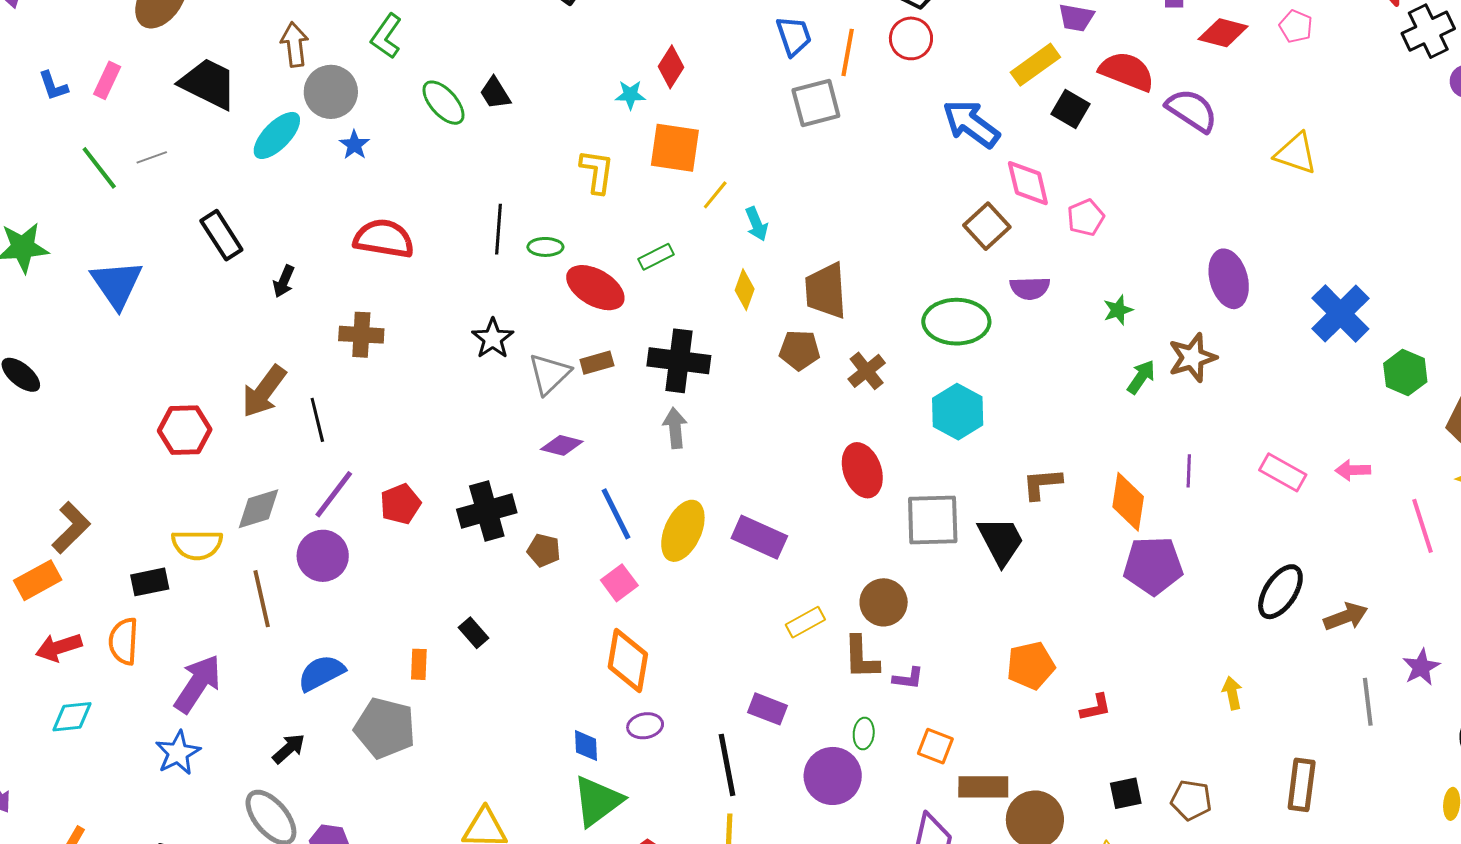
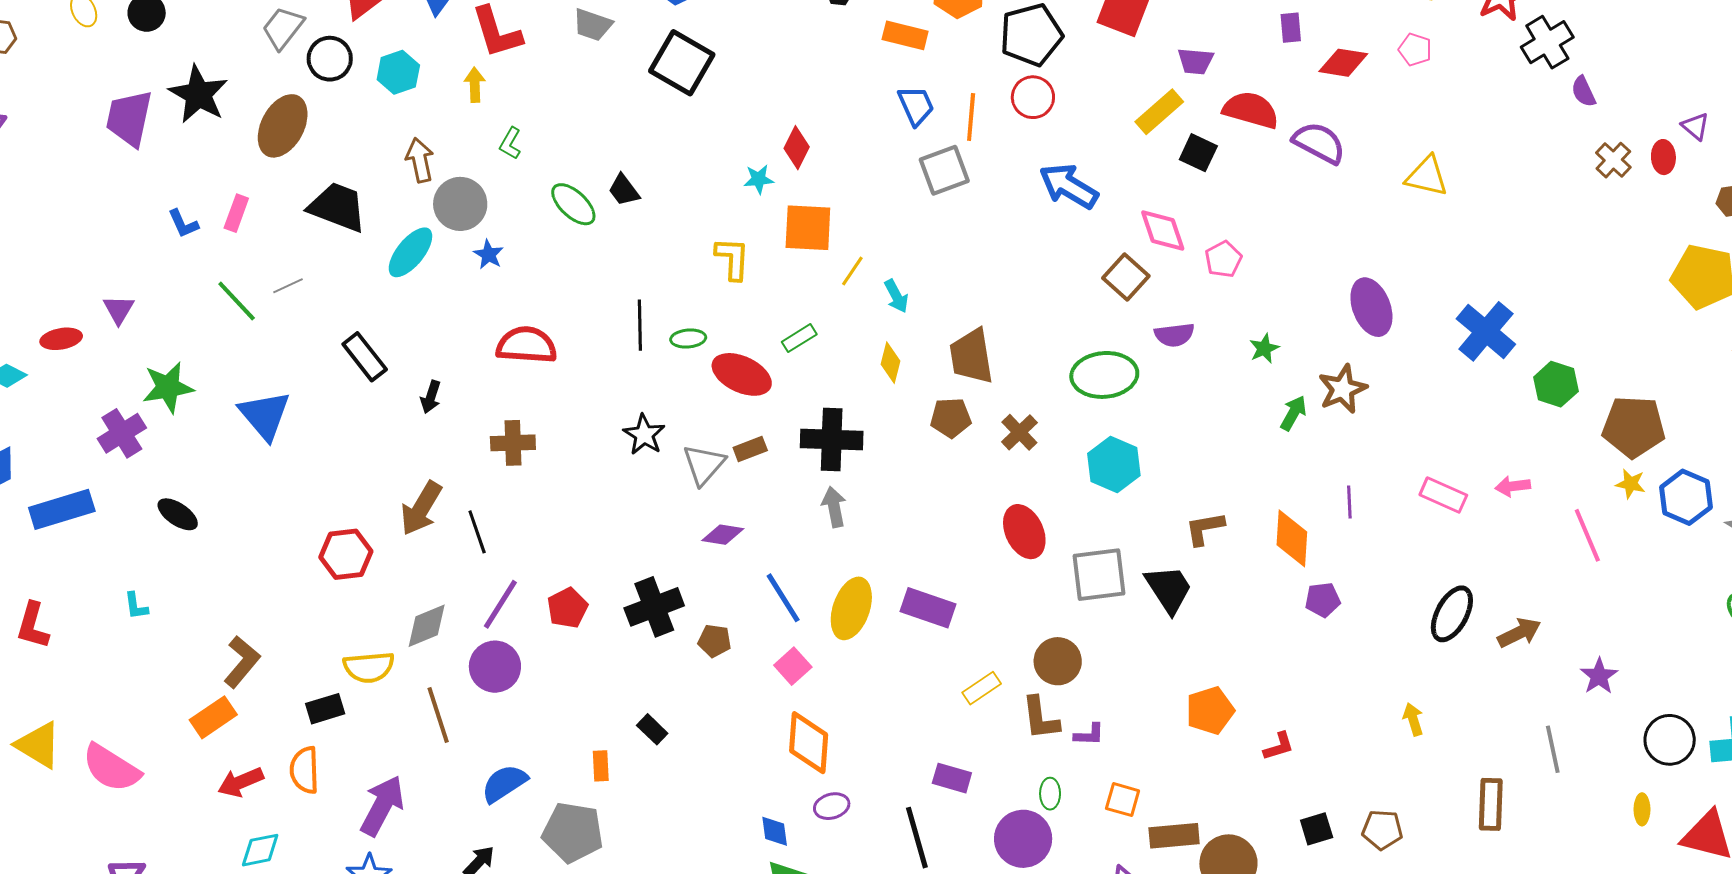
green L-shape: (386, 36) -> (510, 143), size x0.7
blue arrow: (971, 124) -> (1069, 186), moved
purple pentagon: (1153, 566) -> (1323, 600), size x0.6
gray line: (1368, 702) -> (1553, 749), moved

